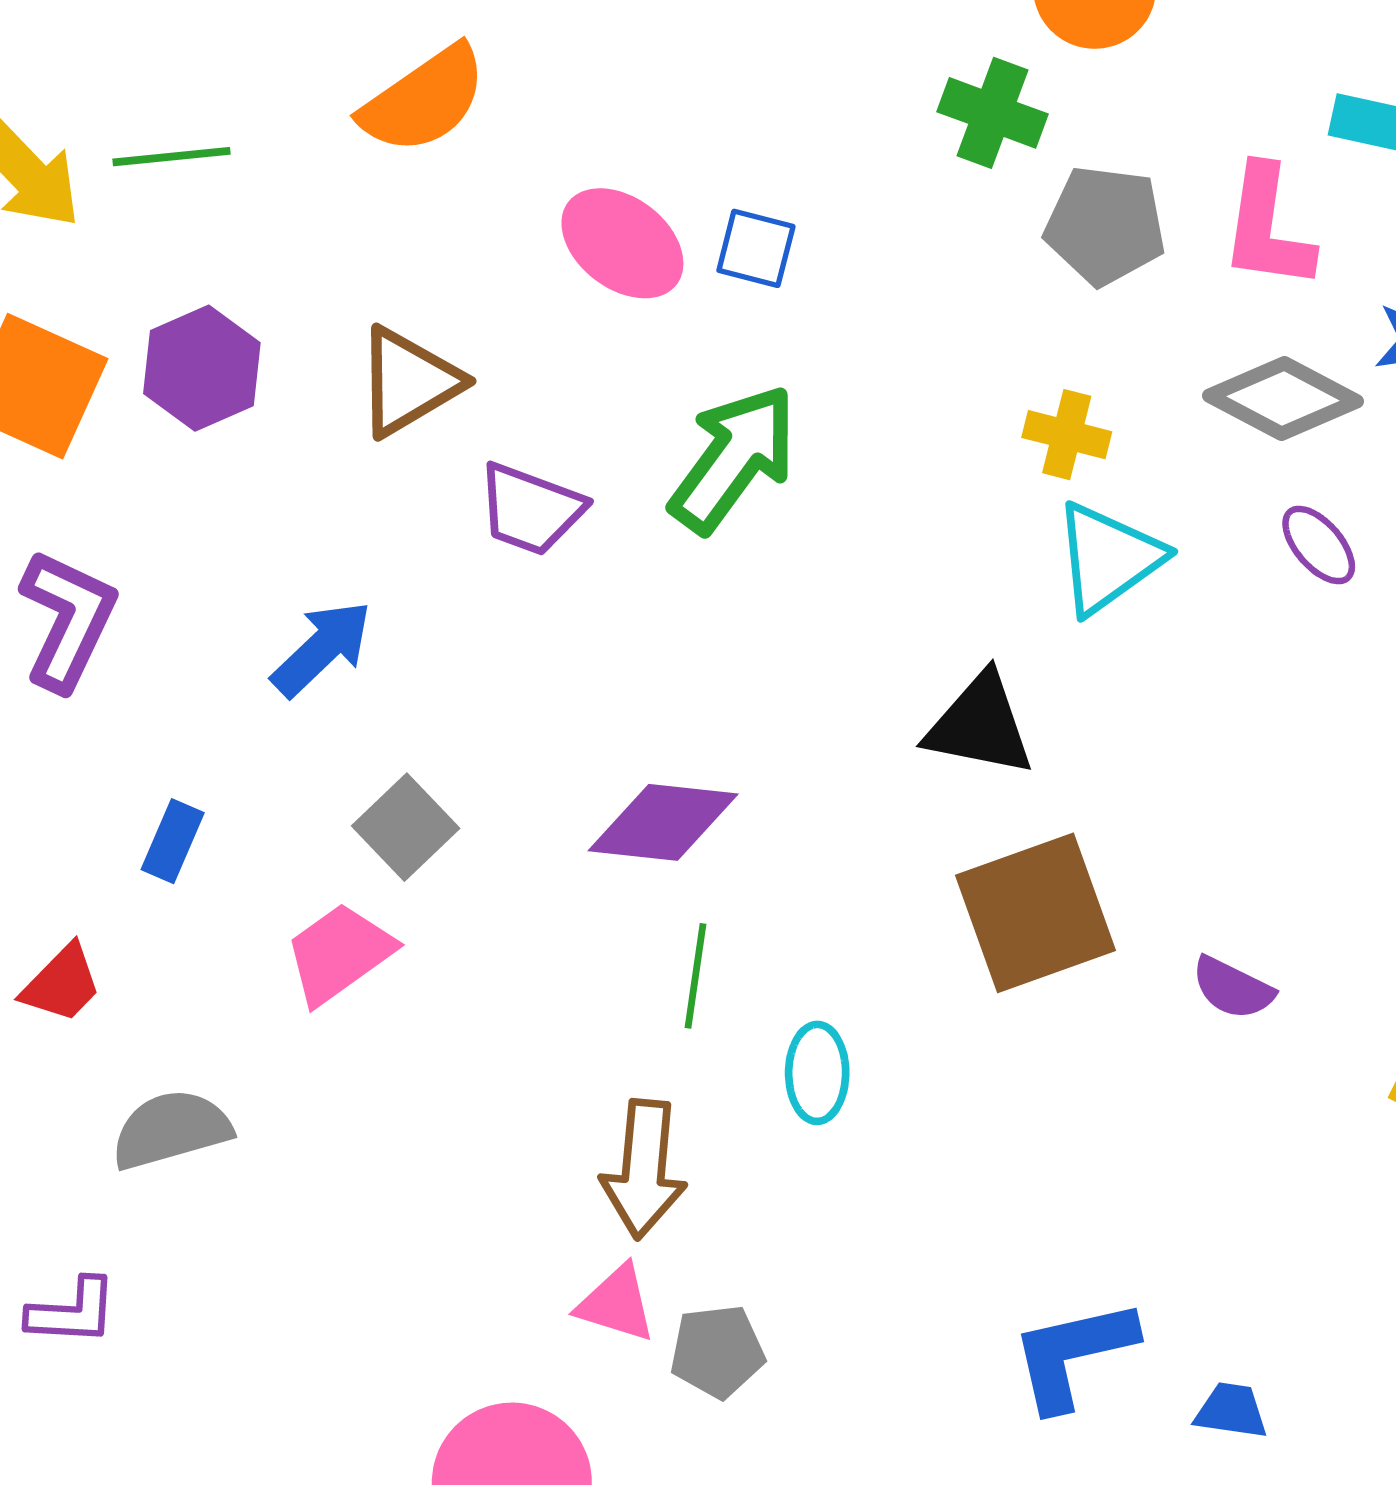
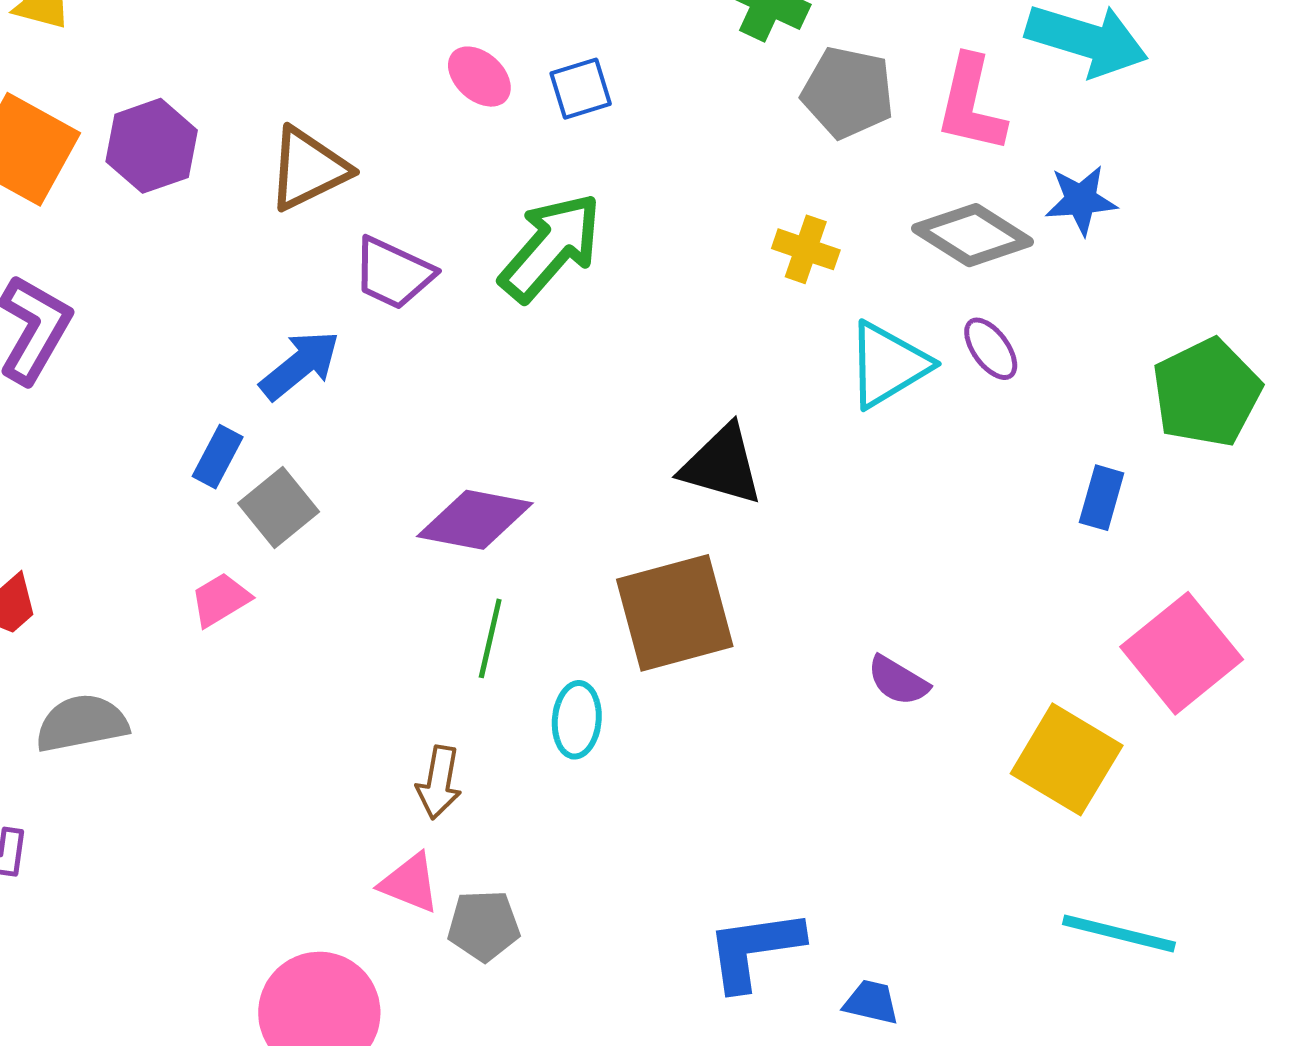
pink ellipse: (622, 243) -> (479, 77), size x0.7
blue square: (756, 248) -> (581, 89), turned -36
cyan triangle: (1108, 558) -> (888, 365), moved
blue arrow: (322, 648) -> (300, 365), moved
blue rectangle: (173, 841) -> (218, 457), moved
brown square: (1036, 913) -> (675, 613), moved
pink trapezoid: (339, 953) -> (220, 600), size x0.7
brown arrow: (644, 1169) -> (439, 782), size x0.7

